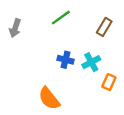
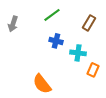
blue cross: (66, 60) -> (56, 41), moved
cyan cross: (91, 62) -> (78, 53), turned 35

